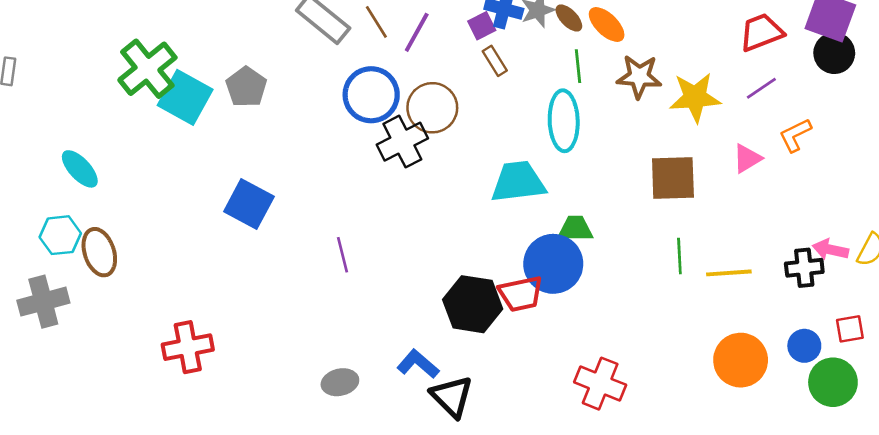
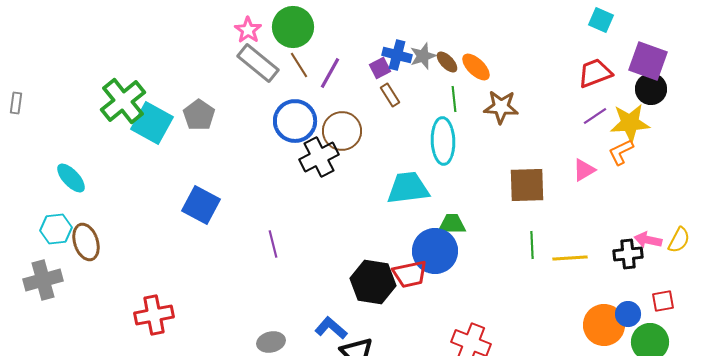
yellow star: (695, 97) -> (630, 123), moved
orange circle: (741, 360) -> (604, 325), moved

